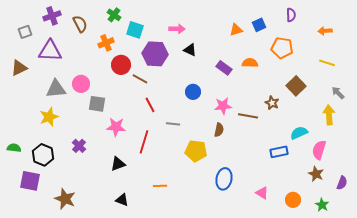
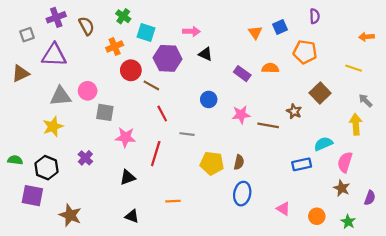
orange triangle: (236, 30) -> (255, 32), turned -48
orange arrow: (325, 31) -> (367, 37), moved
brown semicircle: (219, 130) -> (239, 162), moved

